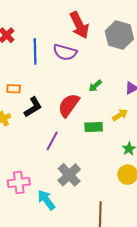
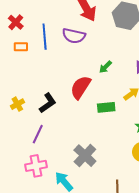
orange rectangle: (14, 89) -> (21, 47), moved
black L-shape: (33, 107) -> (48, 103), moved
purple line: (52, 141) -> (38, 134), moved

